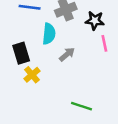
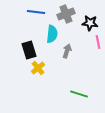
gray arrow: (67, 54) -> (67, 51), turned -32

